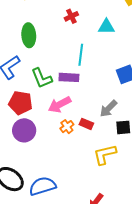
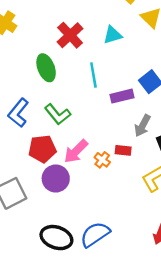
red cross: (71, 16) -> (70, 35), size x1.6
green ellipse: (29, 35) -> (46, 68), moved
purple rectangle: (69, 77) -> (122, 96), moved
pink arrow: (60, 105) -> (76, 151), moved

